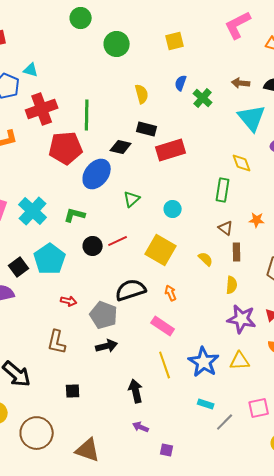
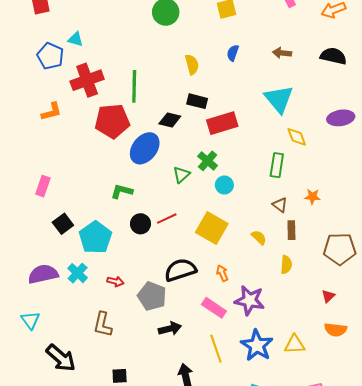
brown arrow: (241, 83) -> (282, 53), moved
green cross: (203, 98) -> (208, 161), moved
cyan triangle: (252, 118) -> (279, 99), moved
cyan cross: (33, 211) -> (78, 273), moved, size x0.7
black square: (19, 267) -> (63, 224), moved
purple star: (242, 319) -> (250, 300), moved
black arrow: (107, 346) -> (170, 329), moved

